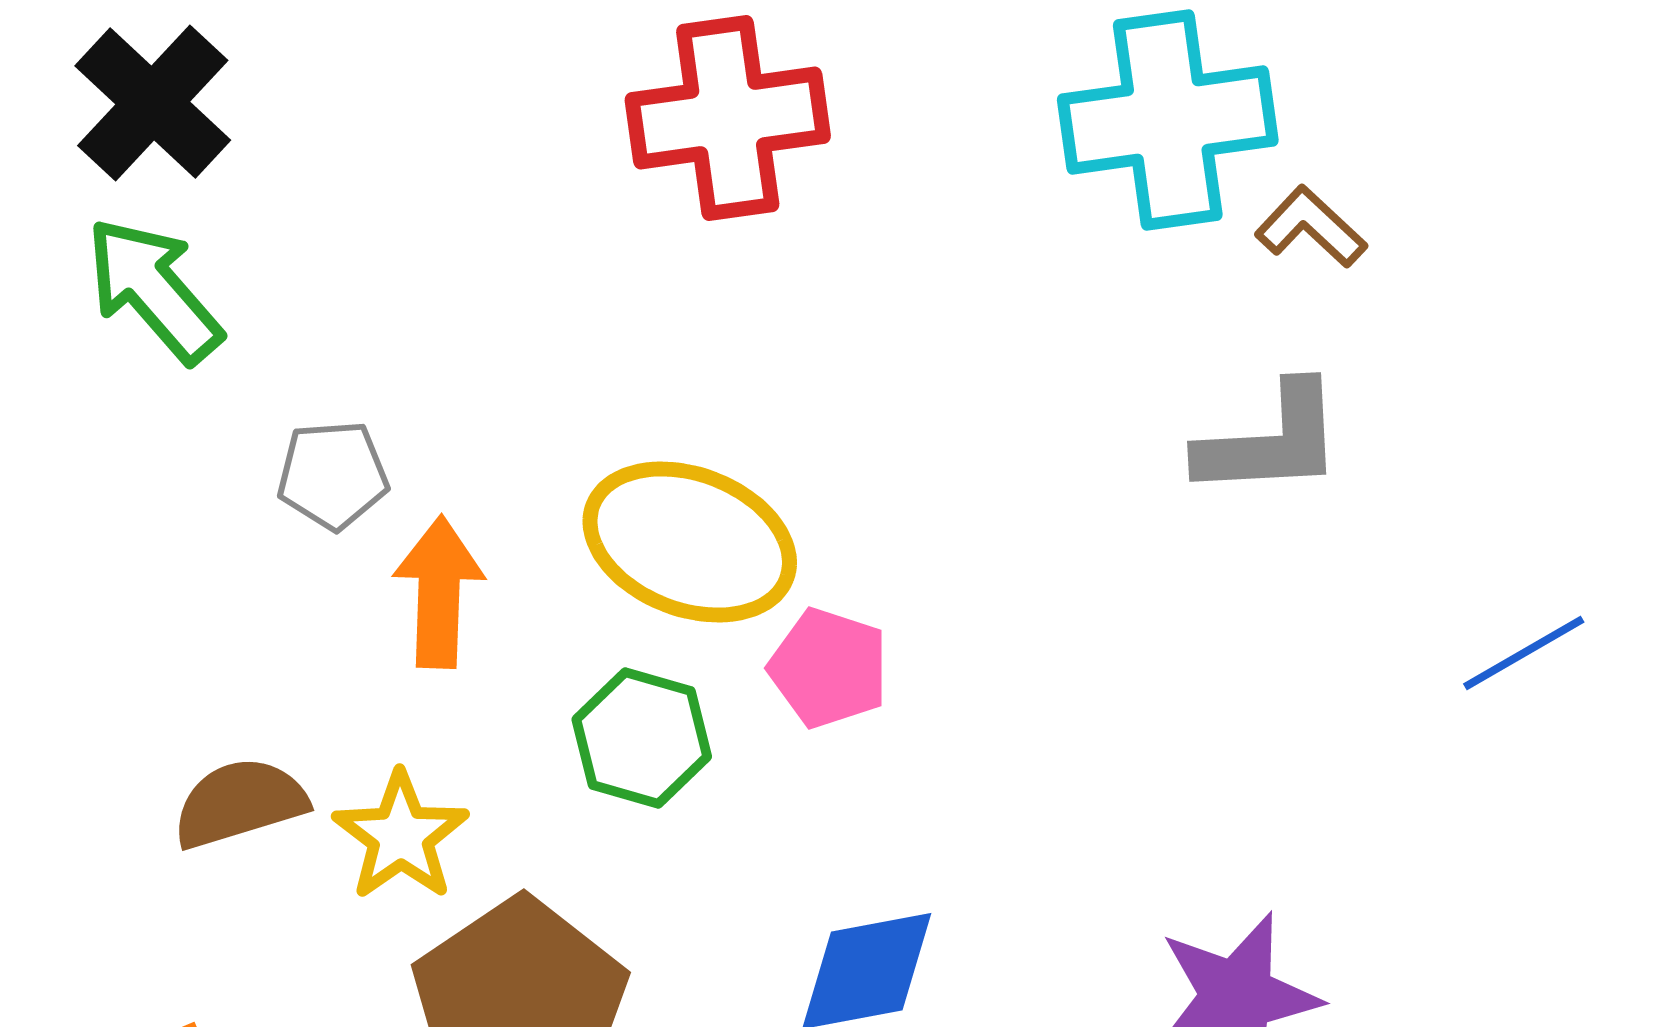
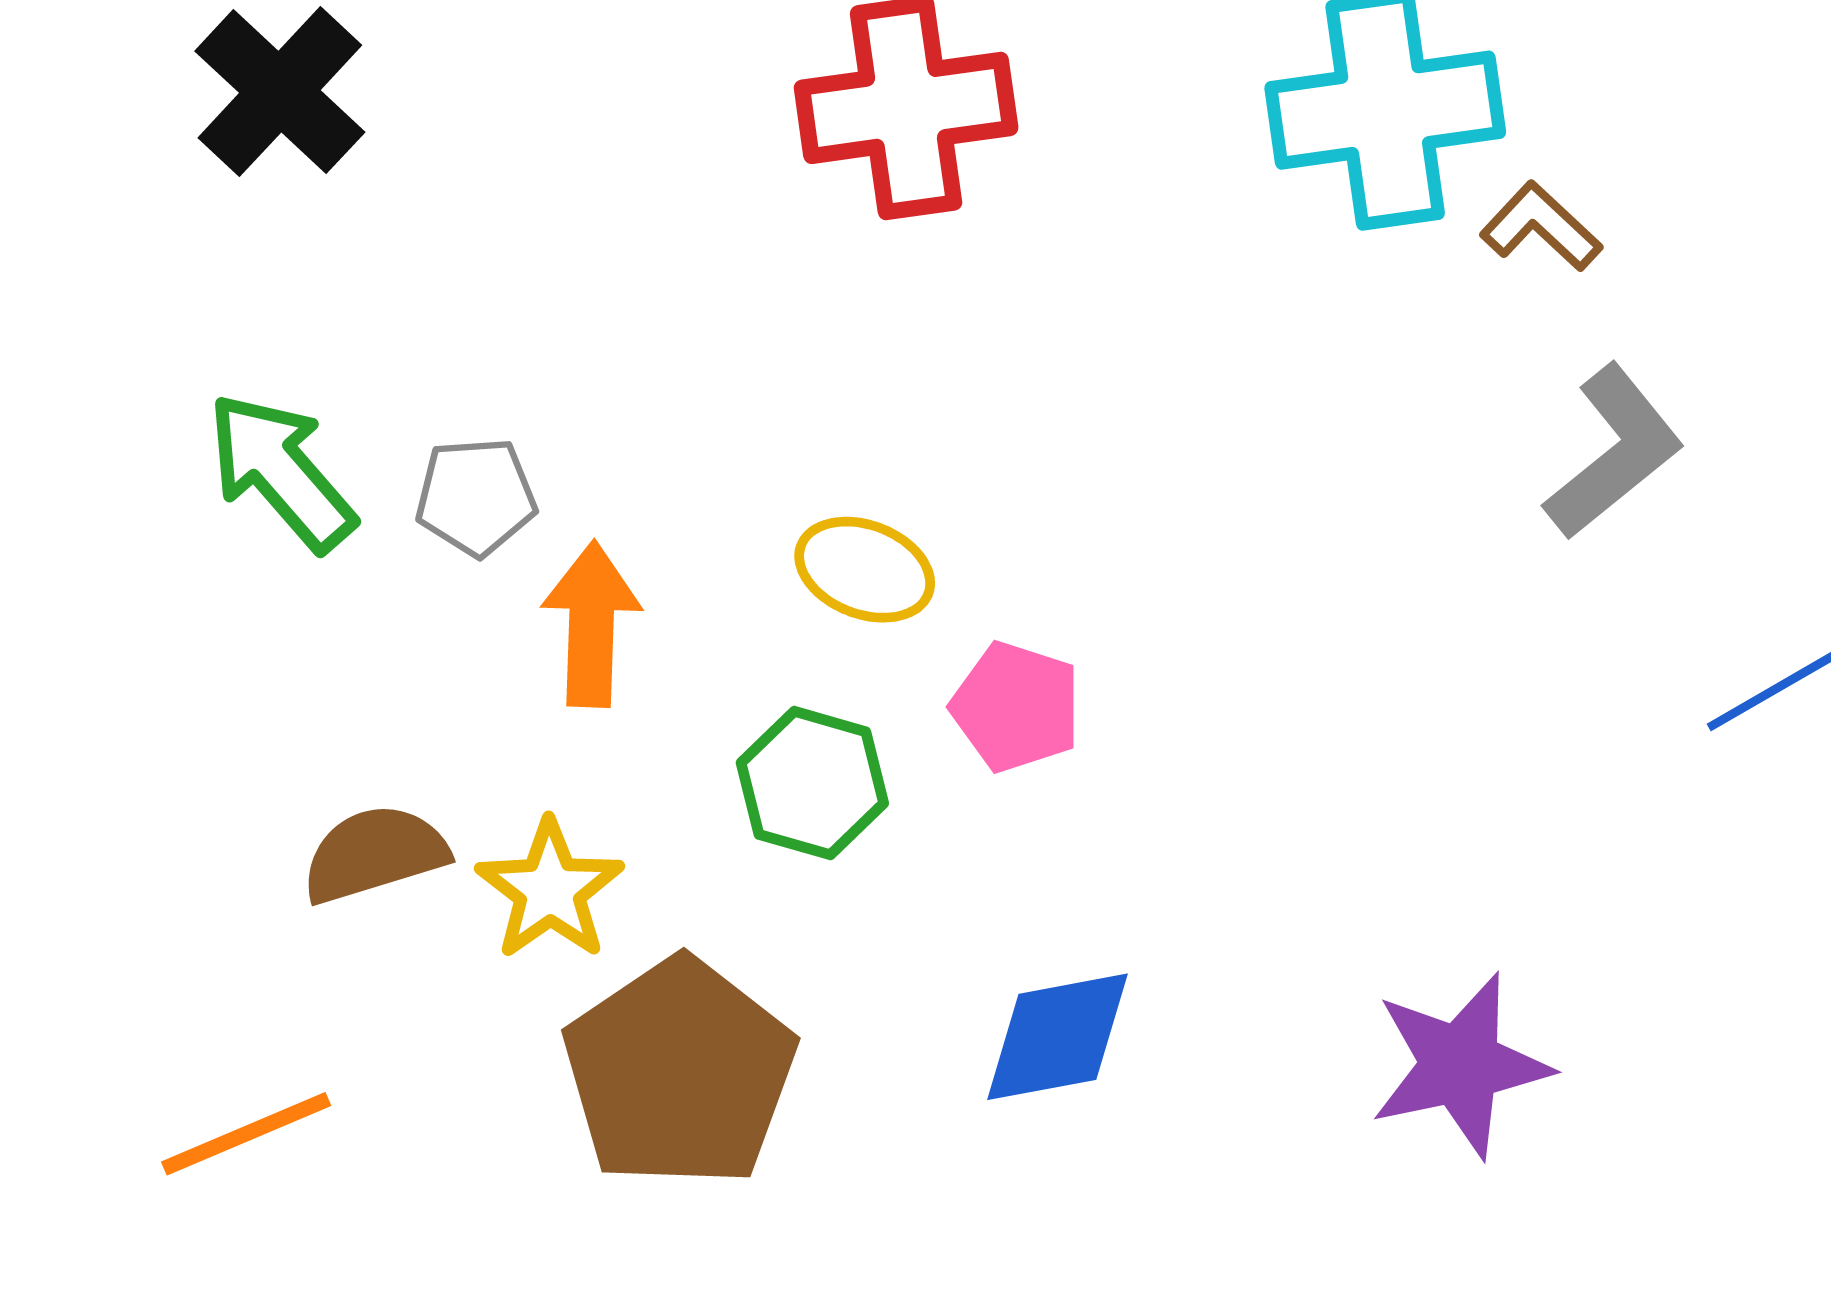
green arrow: (154, 290) -> (281, 472), moved
gray L-shape: (1271, 441) -> (1614, 452), moved, turned -36
yellow ellipse: (690, 542) -> (865, 570), size x0.6

